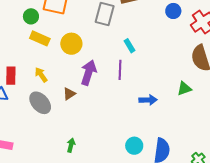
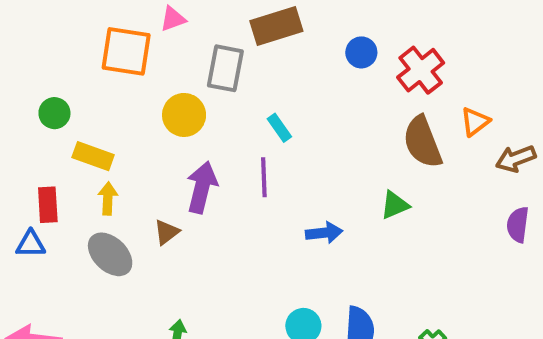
green circle: (31, 16) -> (54, 113), moved
yellow rectangle: (40, 38) -> (93, 156), moved
yellow circle: (71, 44) -> (184, 115), moved
yellow arrow: (41, 75) -> (108, 198), turned 42

